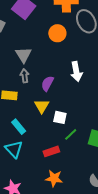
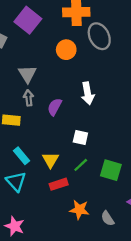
yellow triangle: (42, 106) -> (51, 160), moved
white square: (60, 117) -> (80, 138), moved
orange star: (54, 178) -> (79, 210), moved

